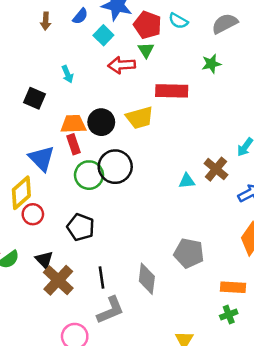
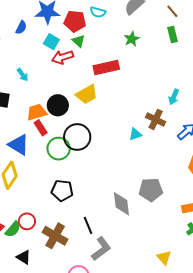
cyan square: (103, 35) -> (51, 42), moved
red circle: (33, 214) -> (27, 221), moved
black triangle: (44, 260) -> (24, 257), moved
gray diamond: (147, 279) -> (121, 204), moved

